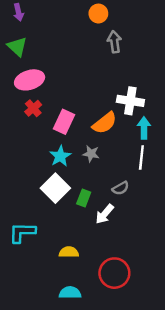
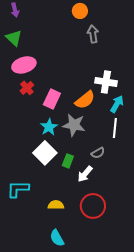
cyan arrow: (144, 128) -> (117, 104), turned 30
gray star: (91, 154) -> (74, 125), size x1.6
red circle: (114, 273) -> (93, 206), moved
cyan semicircle: (70, 293) -> (57, 238), turned -120

